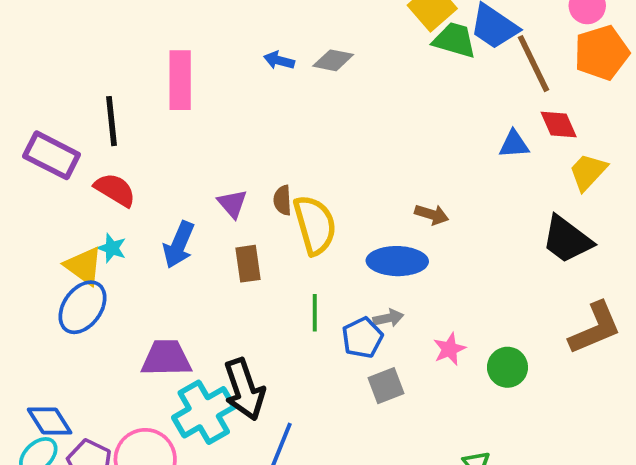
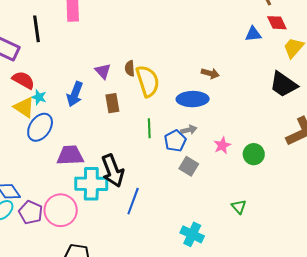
red semicircle: (115, 190) -> (23, 80), moved
blue ellipse: (82, 307) -> (40, 127), moved
gray square: (386, 386) -> (189, 166), turned -36
cyan cross: (204, 412) -> (91, 184), turned 32

